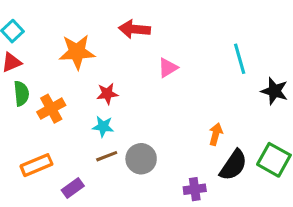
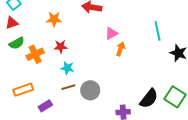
orange star: (77, 52) -> (54, 19), size x0.7
green semicircle: (21, 93) -> (17, 43), turned 63
red star: (107, 94) -> (61, 47), moved
orange arrow: (216, 134) -> (121, 49), moved

